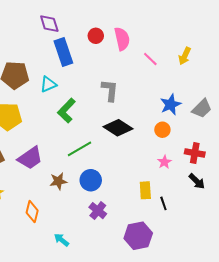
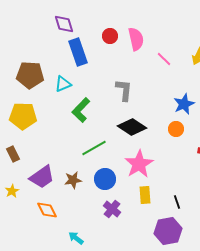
purple trapezoid: (30, 158) -> (42, 177), moved
pink star: (164, 162) -> (139, 164), moved, size x2.0
yellow rectangle: (145, 190) -> (145, 195), moved
orange diamond: (32, 212) -> (47, 210), turned -40
purple hexagon: (138, 236) -> (168, 231), moved

